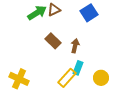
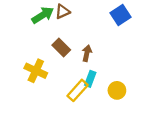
blue square: (89, 13) -> (120, 15), moved
yellow cross: (19, 79) -> (36, 71), moved

